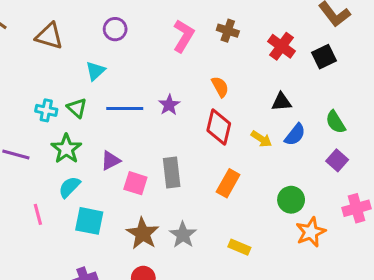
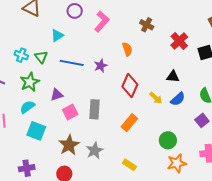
pink L-shape: (184, 36) -> (102, 22), moved
orange semicircle: (220, 87) -> (127, 49), moved
pink square: (135, 183) -> (70, 112), turned 35

